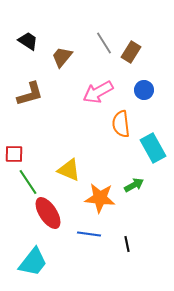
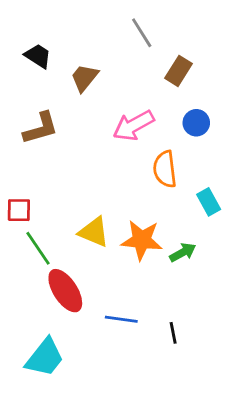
gray line: (104, 43) -> (142, 33), moved
cyan rectangle: (153, 148) -> (209, 202), size x0.7
orange star: (100, 198) -> (142, 240), moved

